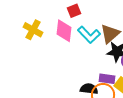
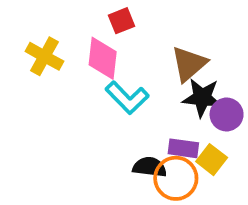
cyan L-shape: (89, 35) -> (127, 98), moved

